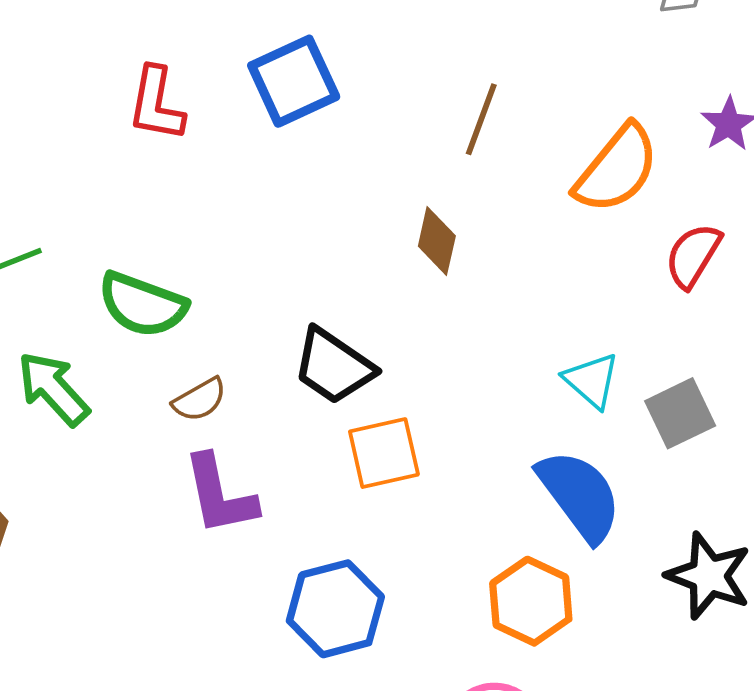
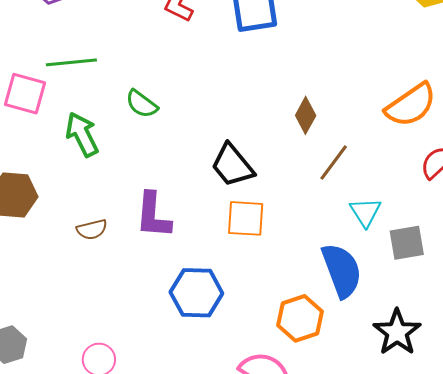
brown line: (481, 119) -> (334, 162), moved
green semicircle: (142, 305) -> (142, 104), size x0.7
brown semicircle: (200, 400) -> (92, 229), moved

